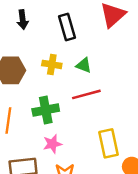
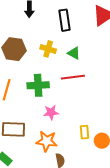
yellow rectangle: (109, 143) -> (84, 132), moved, size x0.6
pink star: (52, 144) -> (51, 112), moved

